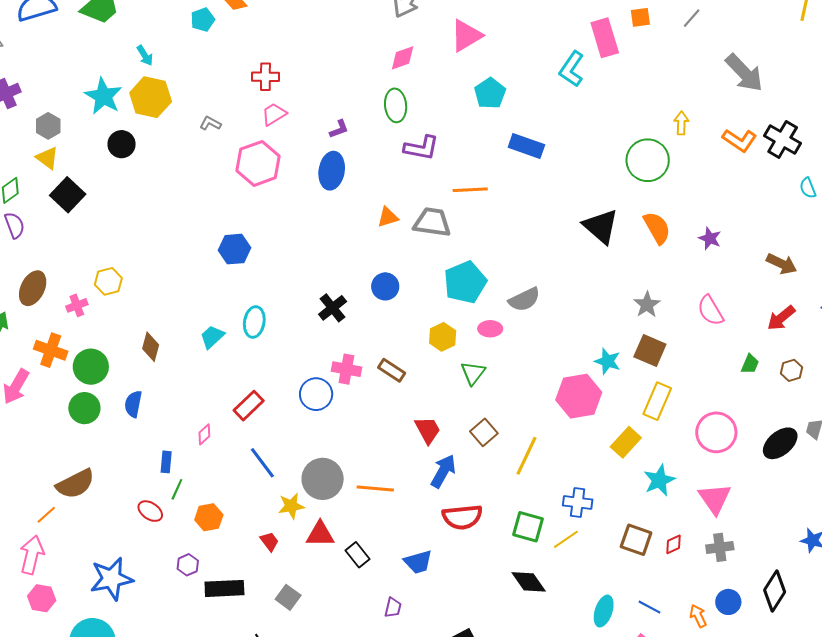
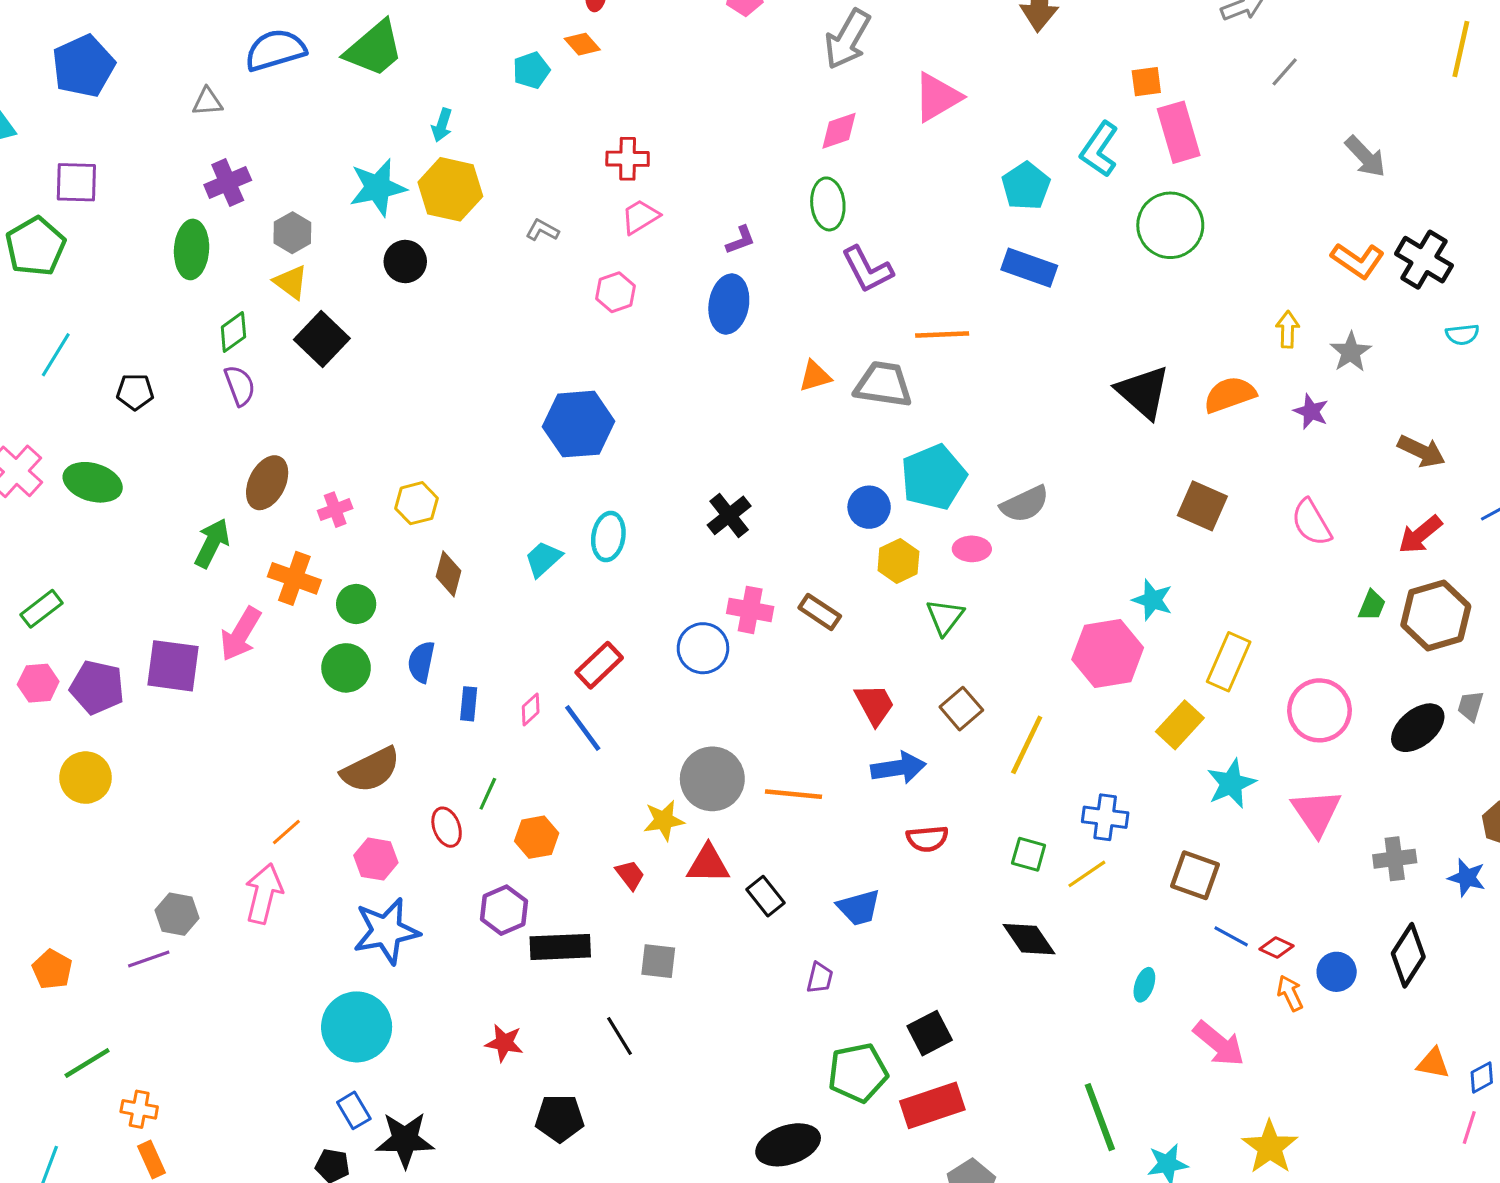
orange square: (640, 17) -> (1146, 82), moved
pink rectangle: (605, 38) -> (1179, 132), moved
cyan arrow: (145, 55) -> (442, 125), turned 50
gray arrow: (744, 73) -> (1365, 157), size x0.7
cyan pentagon: (490, 93) -> (1026, 186), moved
cyan star: (103, 96) -> (378, 187), turned 30
yellow arrow: (681, 123) -> (1288, 329), moved
purple L-shape: (421, 148) -> (867, 270), turned 51
green circle: (648, 160) -> (1170, 225), moved
pink hexagon: (258, 163) -> (615, 292), size x0.6
cyan semicircle: (808, 188) -> (1462, 335), turned -75
orange semicircle: (657, 228) -> (1230, 395), turned -80
blue hexagon: (235, 249) -> (579, 424), size x1.4
yellow hexagon: (108, 281) -> (417, 503), moved
blue circle: (385, 286) -> (869, 507), moved
gray star: (647, 305) -> (1351, 352), moved
brown square: (650, 350) -> (1202, 506), moved
green circle: (91, 367) -> (356, 604), size x0.7
brown hexagon: (792, 370) -> (1436, 615), size x2.0
blue rectangle: (166, 462) -> (469, 704), moved
blue line: (262, 463) -> (583, 728), moved
blue arrow: (443, 471) -> (898, 768), turned 52
brown semicircle: (75, 484) -> (371, 770), moved
red ellipse: (150, 511) -> (447, 827), turned 35
red semicircle: (462, 517) -> (927, 839), size x0.7
green square: (528, 527) -> (1029, 854), size x0.7
red diamond: (673, 544) -> (1276, 948), moved, turned 50
gray cross: (720, 547) -> (1395, 859), moved
purple hexagon: (188, 565) -> (504, 910), size x1.4
gray square: (288, 597) -> (658, 961), turned -30
pink hexagon: (42, 598) -> (376, 859), moved
blue line: (649, 607) -> (1231, 936), moved
cyan ellipse: (604, 611) -> (1144, 985), size x0.7

